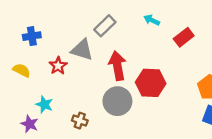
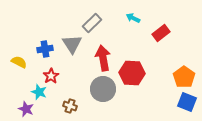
blue cross: (32, 36) -> (45, 49), moved
gray triangle: (82, 50) -> (72, 44), turned 40
red star: (58, 66) -> (51, 76), moved

